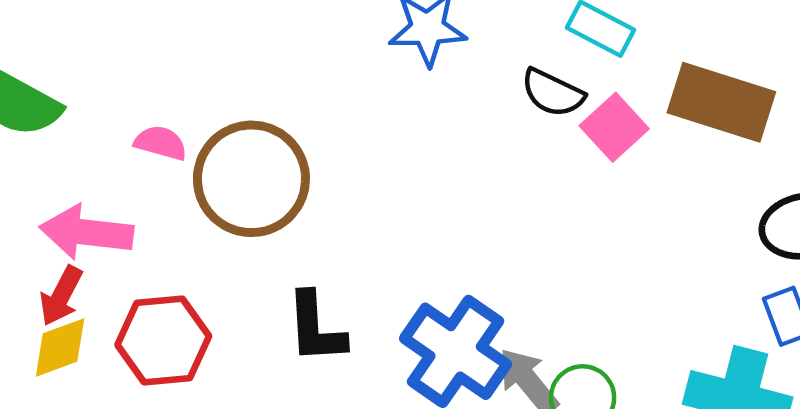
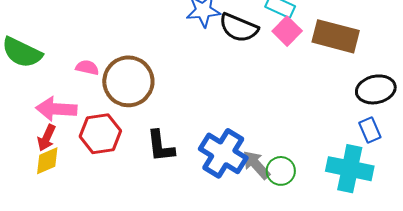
black semicircle: (553, 93) -> (239, 28), moved, size x1.4
pink square: (614, 127) -> (287, 31), moved
red hexagon: (163, 341) -> (100, 134), moved

